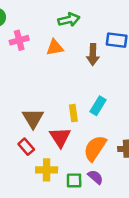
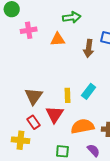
red rectangle: (26, 147) -> (34, 122), moved
orange semicircle: (95, 148) -> (83, 126), turned 40
yellow cross: (47, 170) -> (20, 140), moved
purple semicircle: (95, 177) -> (93, 150), moved

